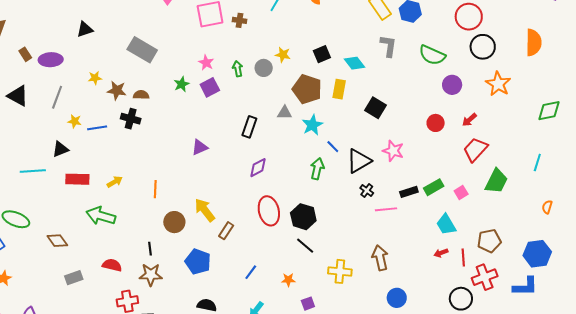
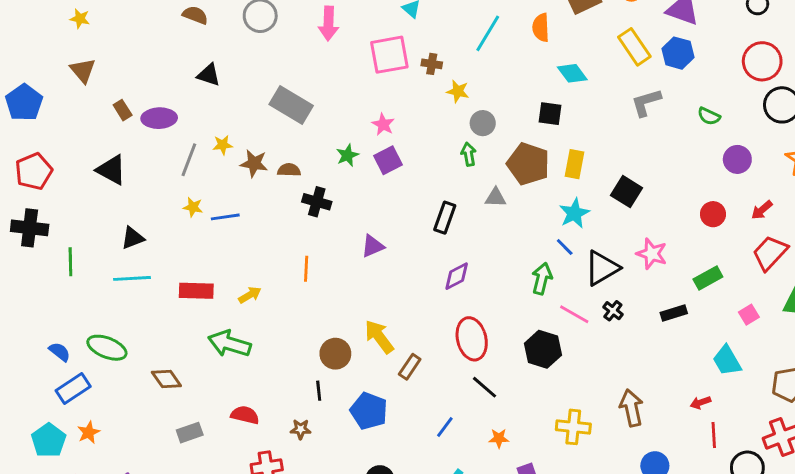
black triangle: (85, 29) -> (209, 75), turned 36
gray L-shape: (388, 46) -> (646, 102), turned -115
black square: (322, 54) -> (550, 114), turned 30
yellow star: (283, 55) -> (458, 91), moved
green semicircle: (432, 55) -> (709, 116), size x0.6
cyan diamond: (354, 63) -> (572, 73), moved
gray circle: (264, 68) -> (483, 123), moved
green arrow: (238, 69) -> (469, 154), moved
gray line: (57, 97) -> (189, 160), moved
black cross: (131, 119) -> (317, 202), moved
cyan star: (312, 125) -> (574, 213), moved
black triangle: (60, 149) -> (133, 238), moved
green rectangle: (434, 187) -> (708, 278), moved
orange line: (155, 189) -> (306, 269), moved
pink line: (386, 209) -> (574, 314), moved, turned 35
black hexagon: (303, 217) -> (543, 349), moved
black line: (305, 246) -> (484, 387), moved
black line: (150, 249) -> (319, 391), moved
red arrow: (441, 253) -> (700, 403), moved
red line: (463, 257) -> (714, 435), moved
brown star: (151, 275) -> (301, 429), size x0.6

